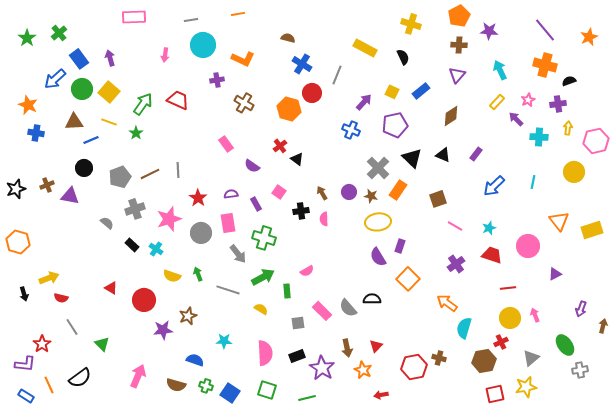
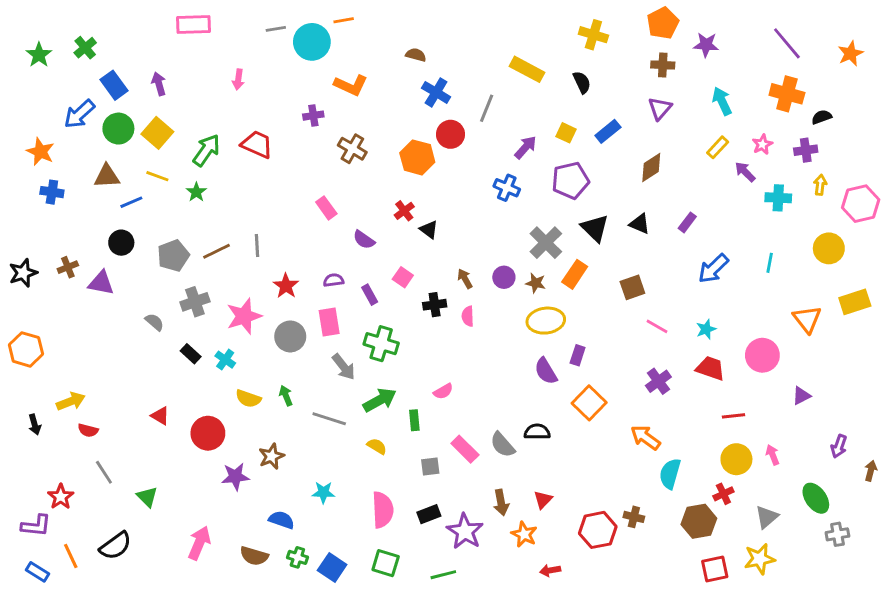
cyan circle: (203, 45) -> (312, 42), moved
yellow rectangle: (592, 230) -> (855, 302), moved

